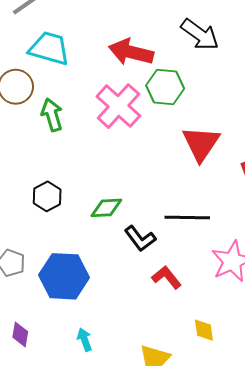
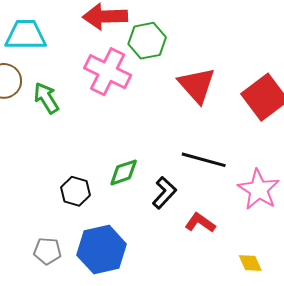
black hexagon: (47, 196) -> (75, 191), moved
black line: (187, 218) -> (204, 160), turned 30
black L-shape: (140, 239) -> (164, 193), turned -84

